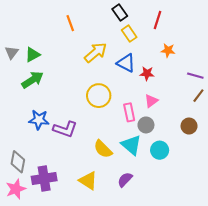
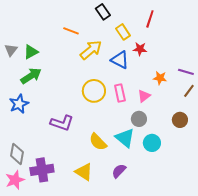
black rectangle: (120, 13) -> (103, 12), moved
orange line: (70, 23) -> (71, 31), moved, turned -49
orange star: (168, 50) -> (160, 78), moved
red star: (147, 74) -> (140, 49), moved
pink rectangle: (129, 112) -> (120, 93), moved
blue star: (39, 120) -> (19, 104), moved, turned -30

